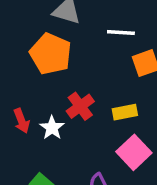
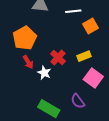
orange pentagon: (51, 54) -> (25, 38), moved, turned 30
red arrow: (22, 121) -> (28, 62), moved

